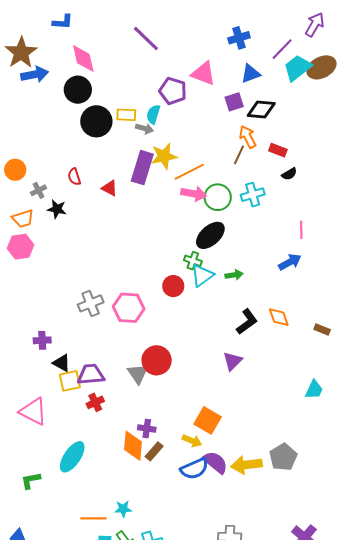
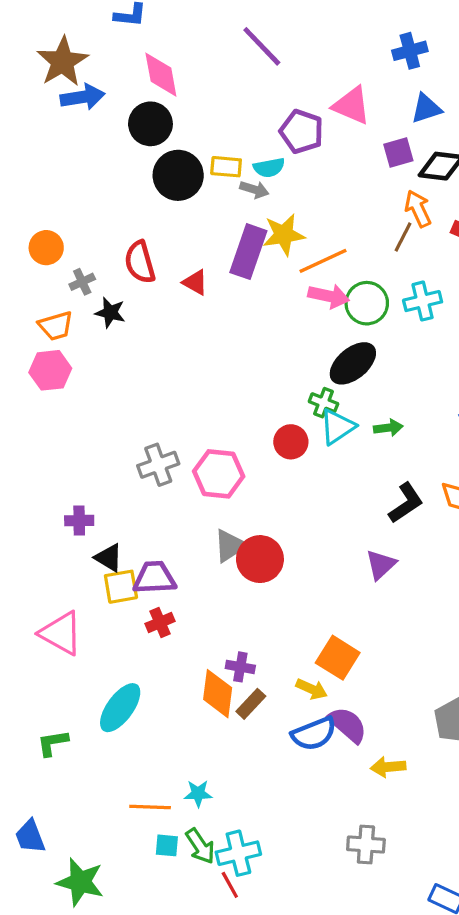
cyan semicircle: (153, 114) -> (269, 168), turned -120
red semicircle: (74, 177) -> (140, 262), size x1.5
gray triangle: (138, 374) -> (230, 546), moved, turned 30
yellow arrow: (246, 465) -> (388, 767), moved, size x0.7

